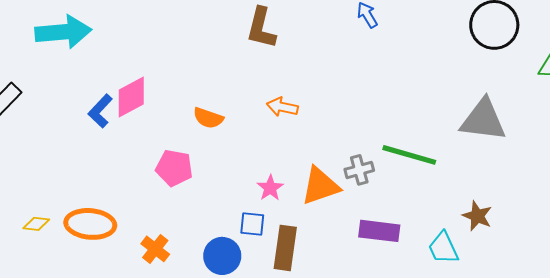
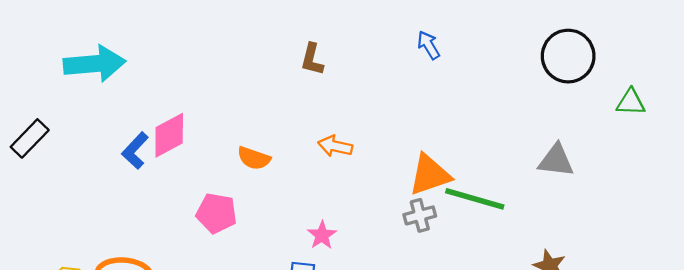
brown L-shape: (261, 28) -> (312, 59), size x0.7
gray triangle: (483, 120) -> (556, 160), size x0.7
orange triangle: (320, 186) -> (430, 175), moved

